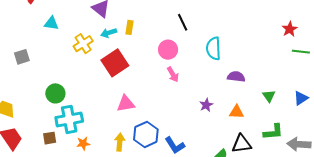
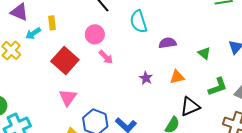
red square: (115, 63) -> (65, 60), moved
pink triangle: (126, 104) -> (68, 97), turned -30

